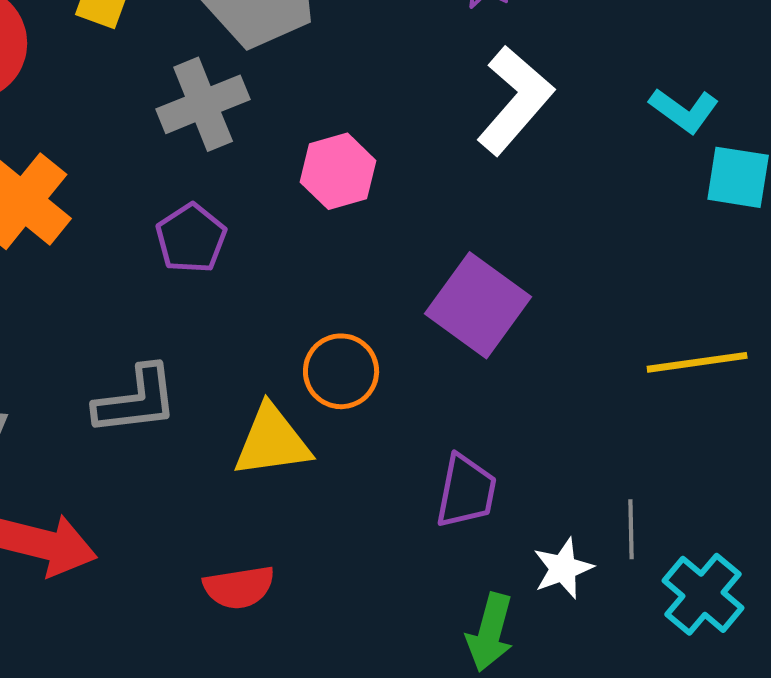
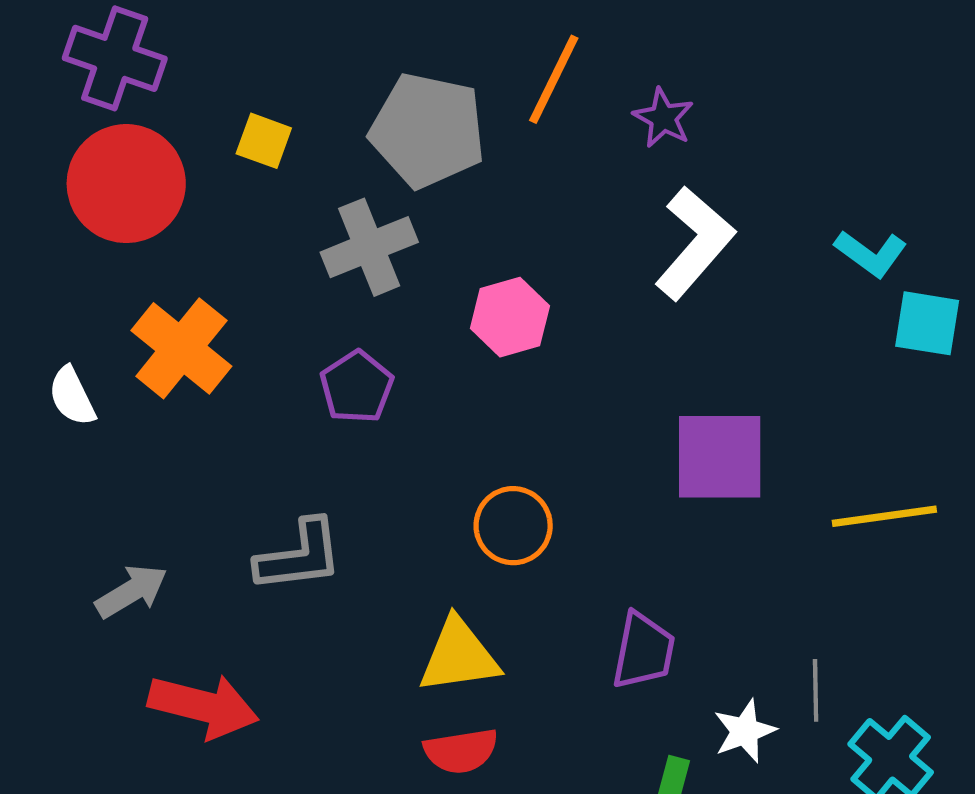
purple square: (478, 305) -> (720, 457), moved, turned -36
yellow triangle: (272, 441) -> (459, 656), moved
red semicircle: (239, 587) -> (461, 751), moved

